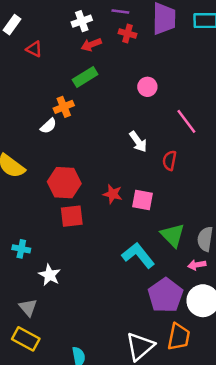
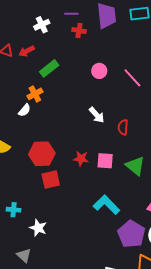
red arrow: (91, 45) -> (27, 51), moved
pink line: (186, 121) -> (132, 78), moved
green triangle: (173, 235) -> (135, 166), moved

